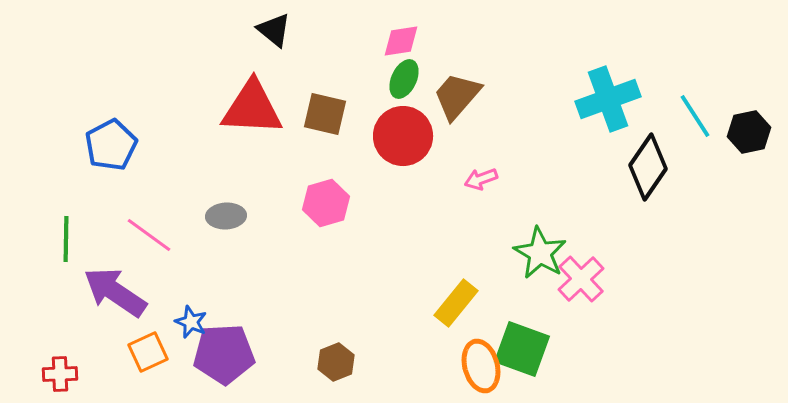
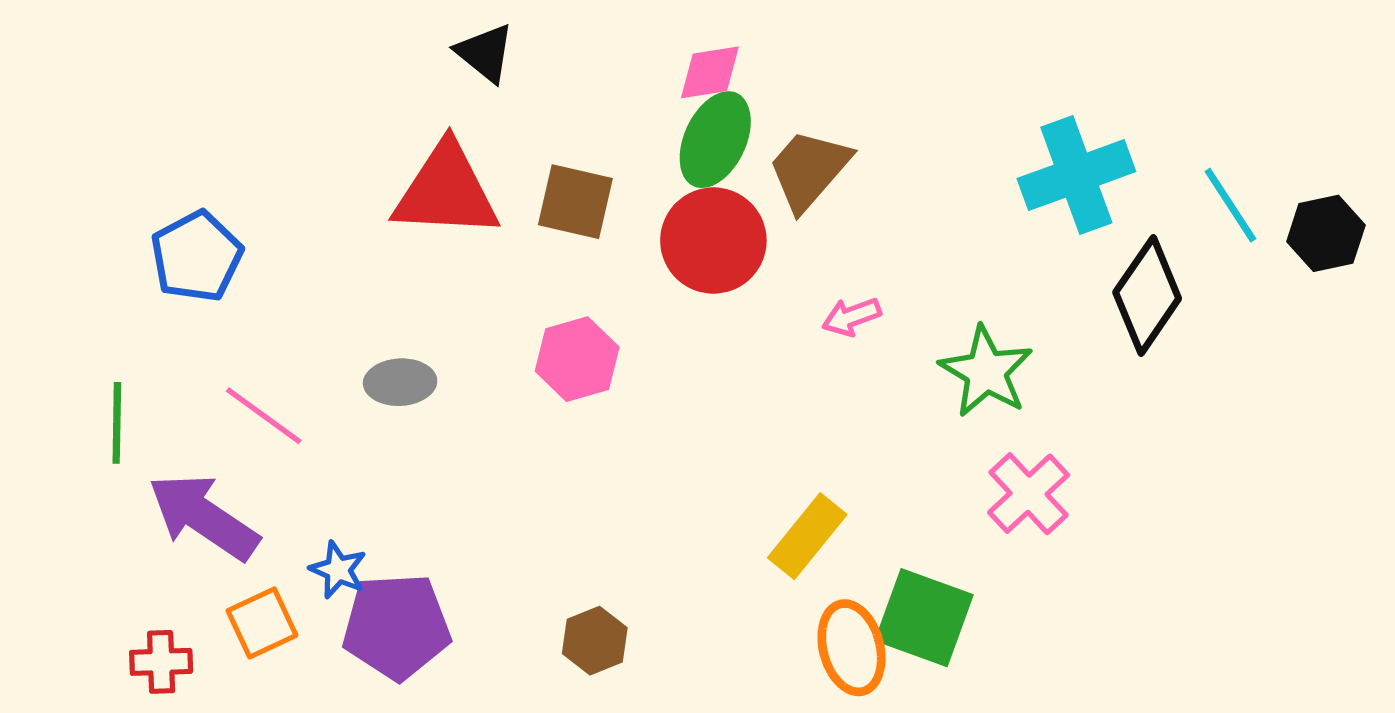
green ellipse: (404, 79) -> (715, 140), size x1.4
green star: (540, 253) -> (986, 372), moved
red cross: (60, 374) -> (161, 662), moved

